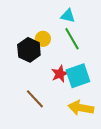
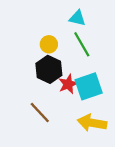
black hexagon: (29, 50) -> (49, 69), moved

